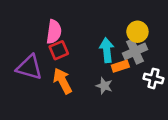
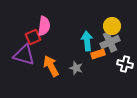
red square: (59, 50) -> (33, 37), moved
gray star: (104, 86) -> (76, 68), moved

